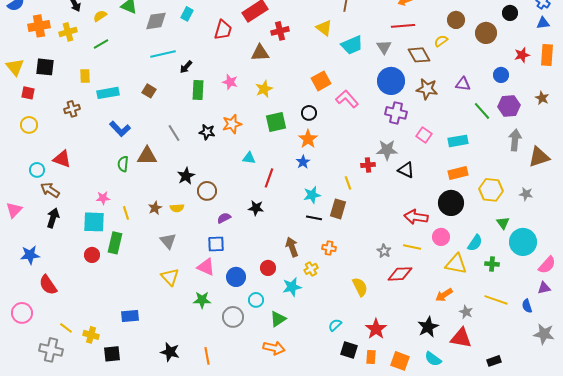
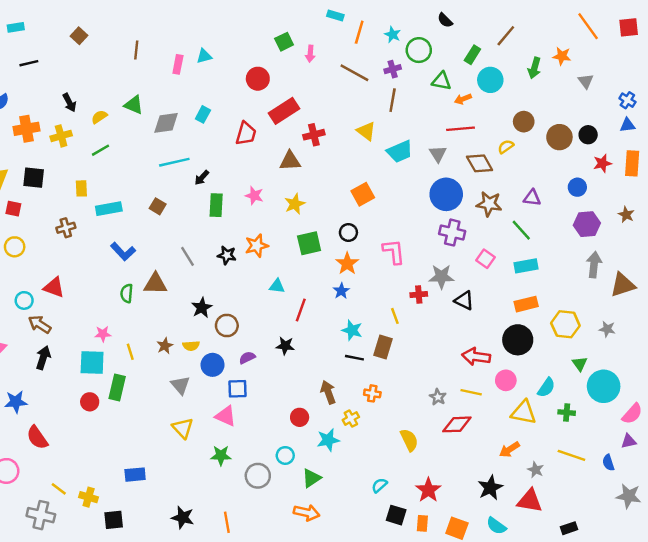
black circle: (510, 13) -> (588, 135), moved
pink L-shape: (347, 99) -> (394, 252), moved, turned 35
green line: (482, 111) -> (521, 230), moved
cyan star: (312, 195) -> (352, 330), turned 30
blue circle: (236, 277) -> (213, 365), moved

